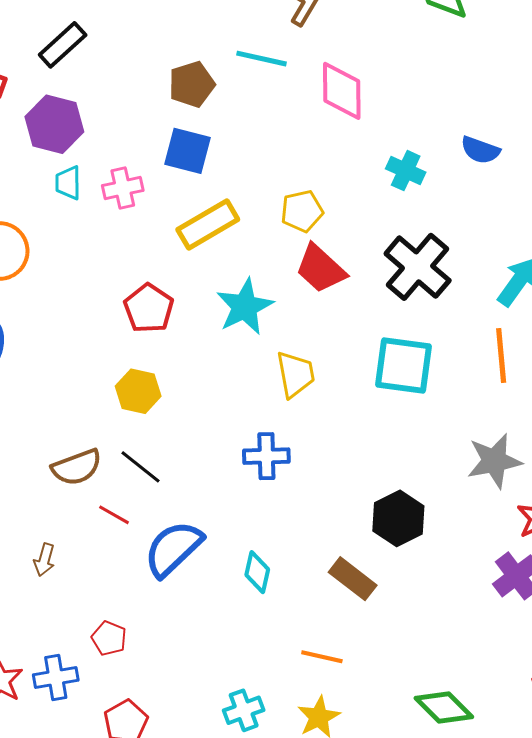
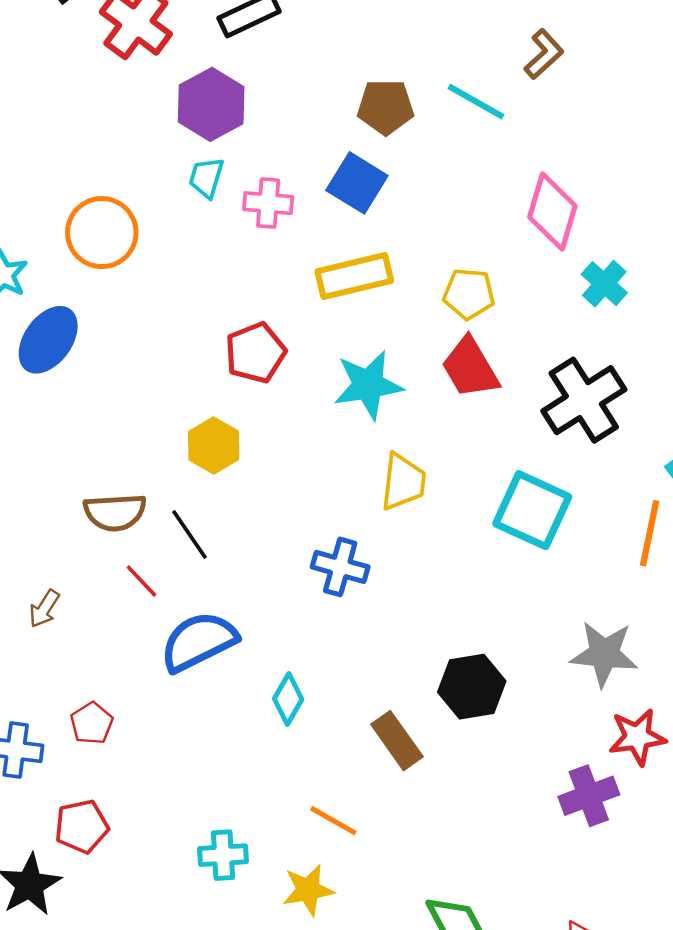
pink diamond: (342, 91) -> (552, 211), moved

